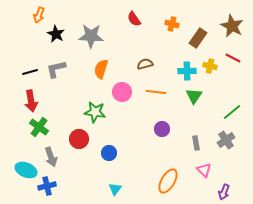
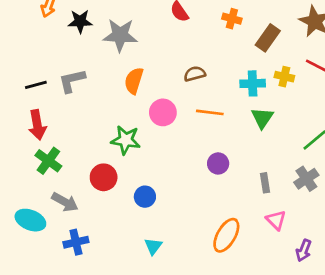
black star: (56, 34) -> (80, 21), moved, turned -30
gray arrow: (51, 157) -> (65, 202), turned -42
blue cross: (47, 186) -> (76, 242), moved

